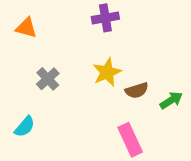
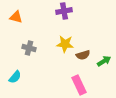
yellow star: (107, 72) -> (65, 44), turned 30
gray cross: (48, 79) -> (29, 48), turned -32

